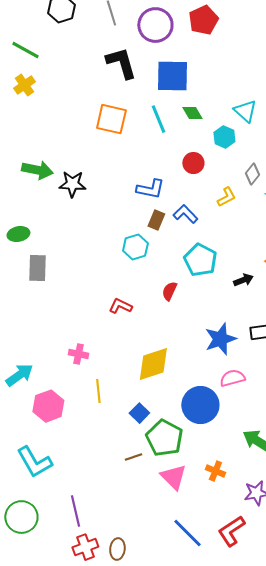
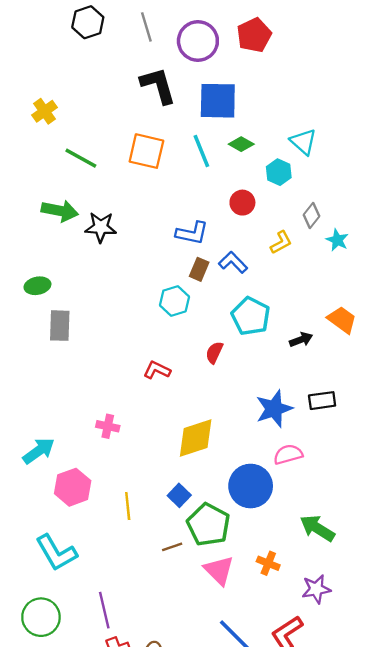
green line: (25, 50) -> (81, 158), moved
green diamond: (192, 113) -> (241, 144), turned -30
yellow line: (98, 391) -> (128, 506), moved

